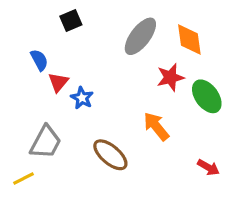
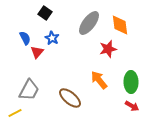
black square: (71, 21) -> (45, 13), turned -32
green ellipse: (207, 96) -> (131, 82), moved, turned 35
blue star: (82, 98) -> (52, 38), moved

